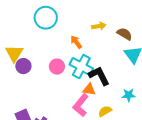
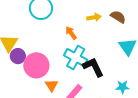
brown semicircle: (124, 34) -> (118, 17), moved
pink circle: (57, 67) -> (36, 65), moved, size x1.6
orange triangle: (89, 90) -> (52, 85), moved, turned 48

